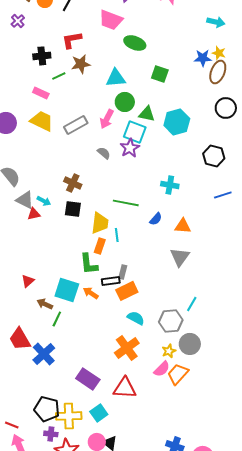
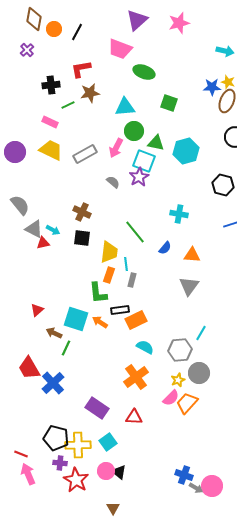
green line: (126, 203) -> (135, 232), turned 40
gray rectangle: (123, 272) -> (132, 280), moved
red triangle: (125, 388) -> (134, 417), size x0.7

